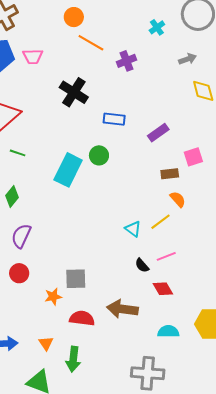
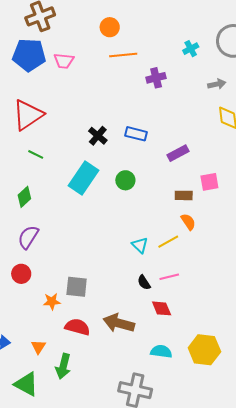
orange line: (91, 43) -> (123, 55), turned -44
black cross: (74, 92) -> (98, 136), moved, size x0.7
green circle: (99, 155) -> (125, 180), moved

